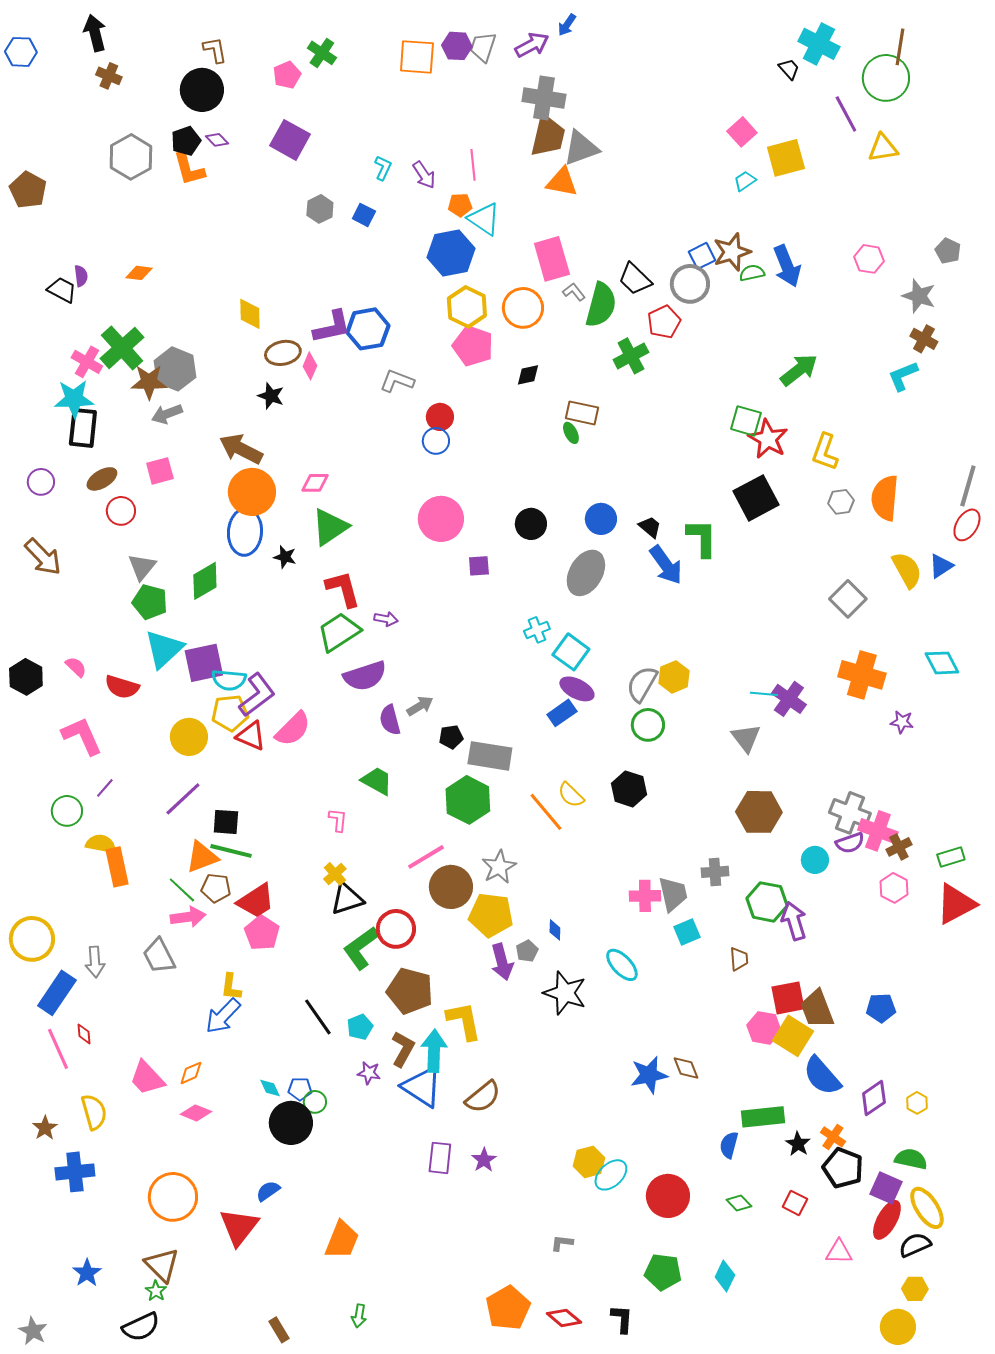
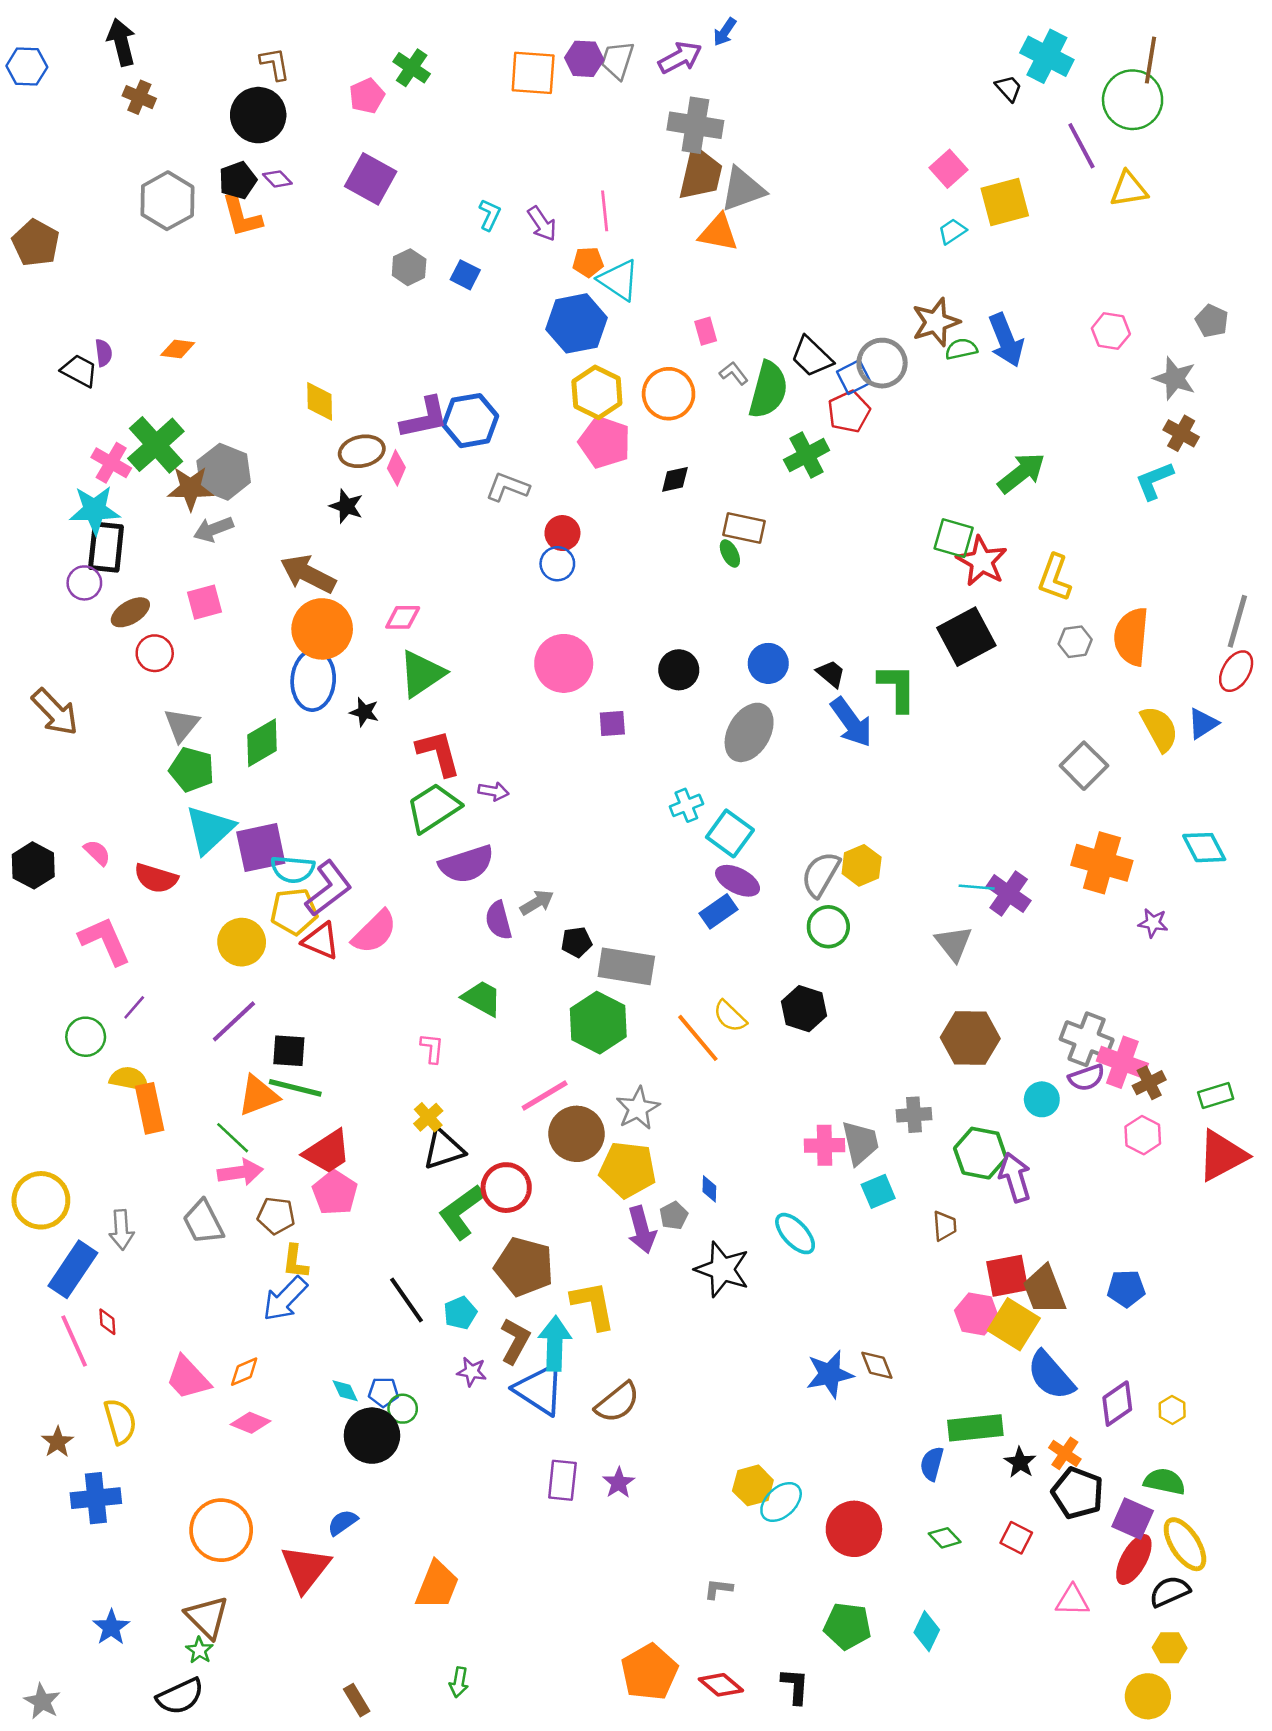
blue square: (702, 256) -> (854, 377), moved
pink rectangle: (552, 259) -> (706, 331), size x0.5
purple circle: (41, 482) -> (84, 583), moved
brown pentagon: (216, 888) -> (276, 1216), moved

